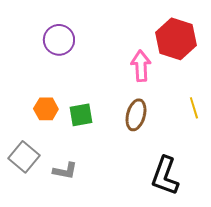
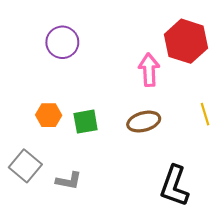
brown ellipse: (136, 115) -> (144, 122), turned 60

